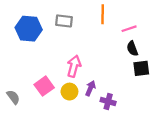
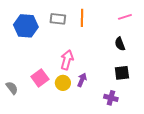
orange line: (103, 14) -> (82, 18), moved
pink line: (129, 29) -> (125, 17), moved
black square: (141, 68) -> (122, 73), moved
purple cross: (108, 101) -> (111, 98), moved

